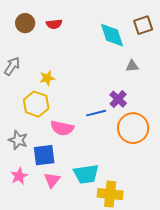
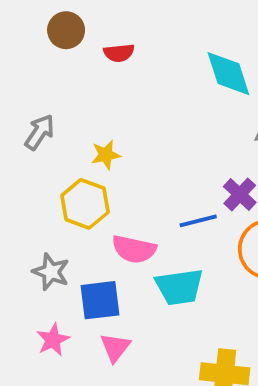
brown circle: (25, 23) -> (66, 30), moved
cyan trapezoid: (86, 174) -> (179, 287), moved

